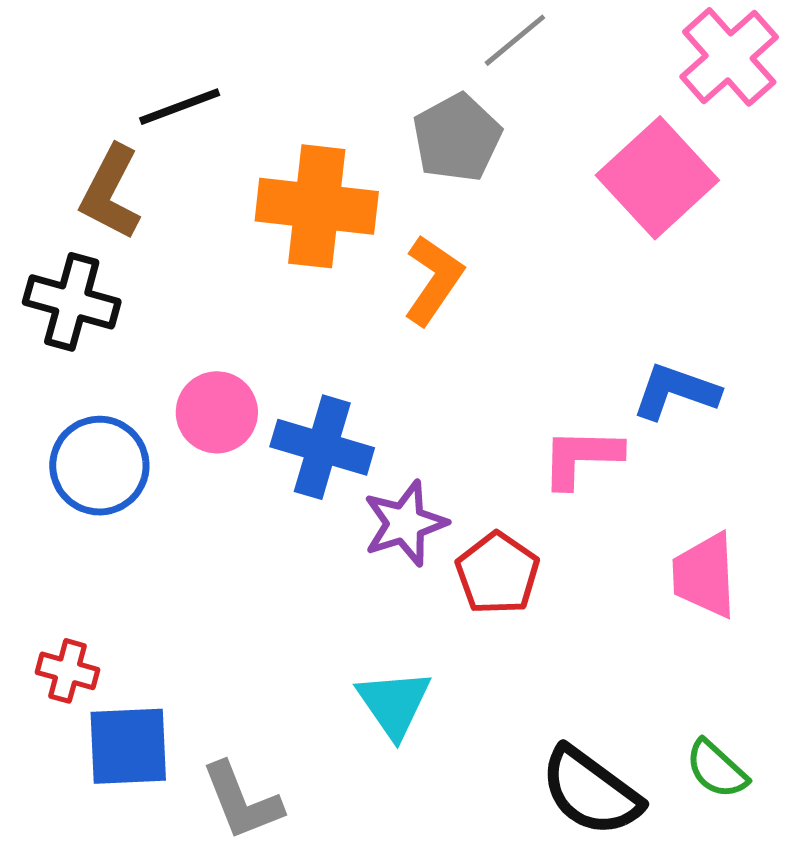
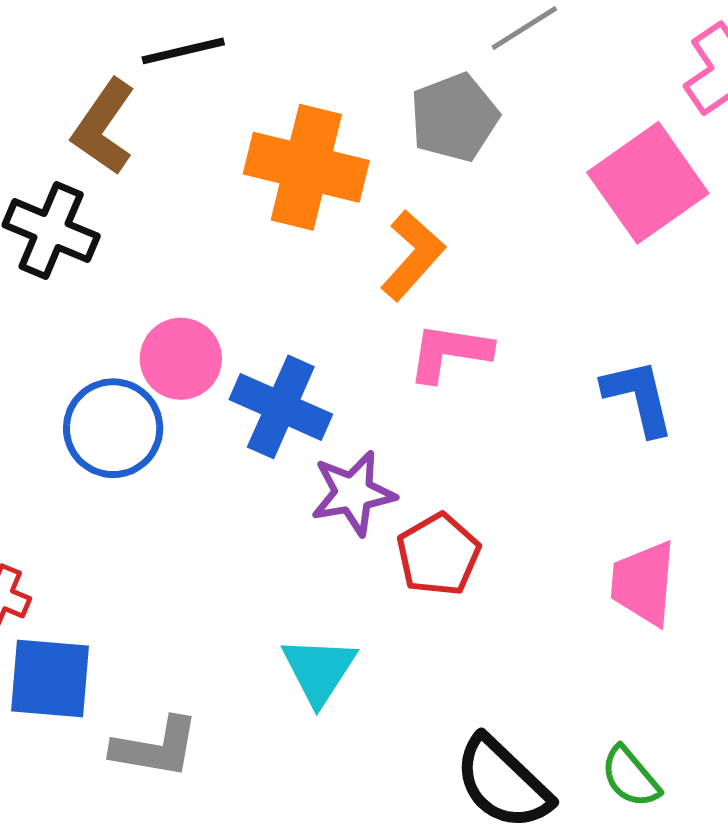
blue L-shape: (676, 392) -> (638, 397), turned 50
pink L-shape: (581, 458) -> (449, 352), moved
blue circle: (99, 466) -> (113, 428), moved
gray L-shape: (242, 801) -> (156, 747), turned -66

